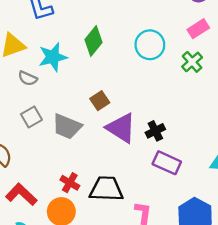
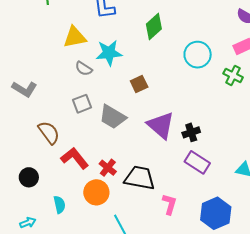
green diamond: (93, 41) -> (154, 27), moved
green cross: (192, 62) -> (233, 75), turned -30
brown square: (100, 101) -> (139, 84), moved
red L-shape: (21, 194) -> (75, 158), moved

